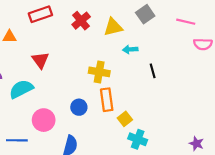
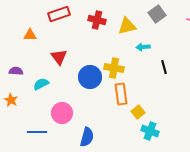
red cross: (81, 21) -> (97, 20), turned -36
cyan semicircle: (21, 89) -> (41, 84), size x0.7
blue circle: (79, 107) -> (90, 77), moved, size x1.5

